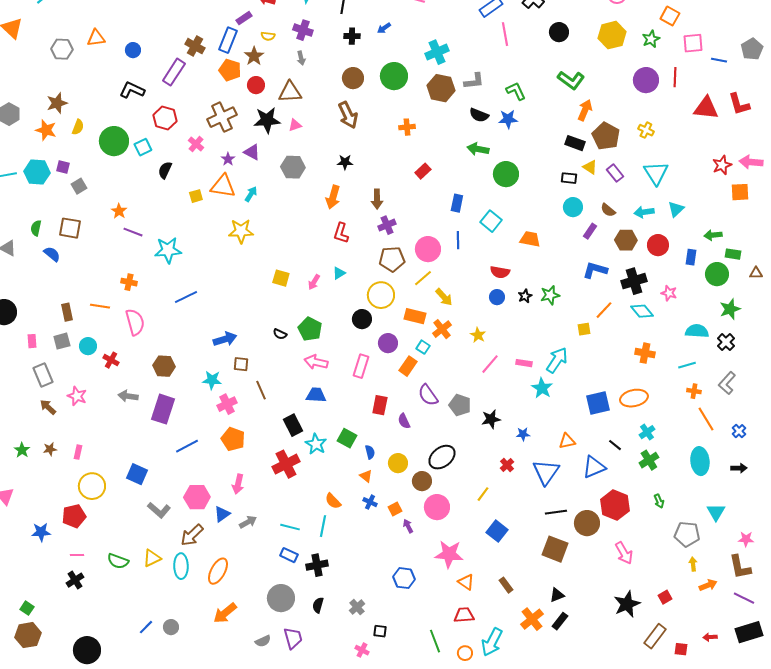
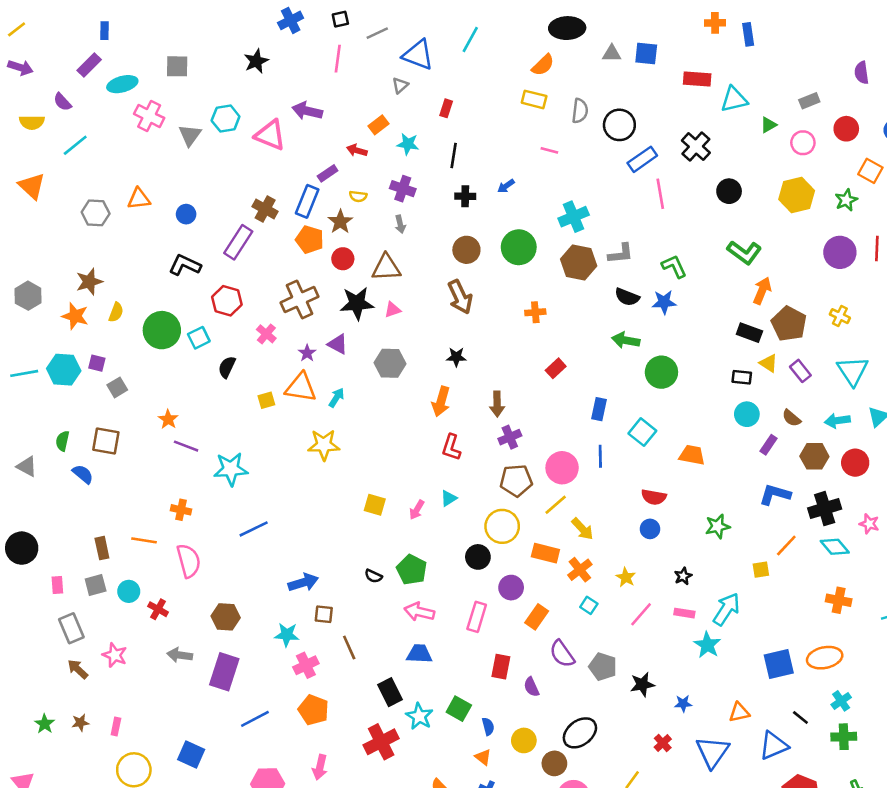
black star: (525, 296) -> (683, 576), moved
cyan square: (423, 347) -> (589, 605), moved
green cross: (649, 460) -> (844, 737), turned 30

